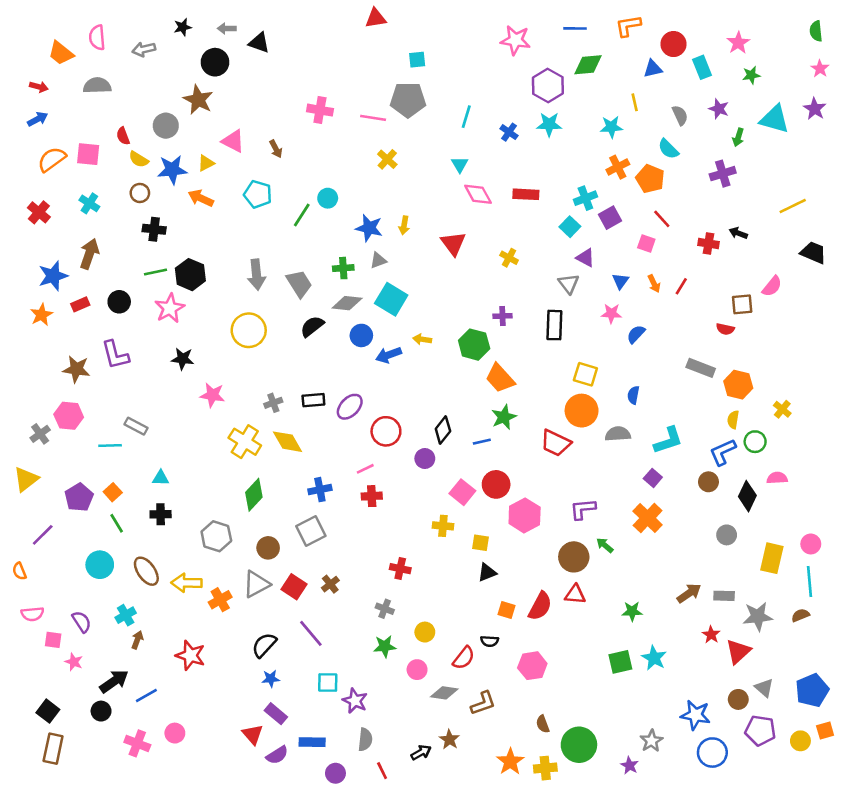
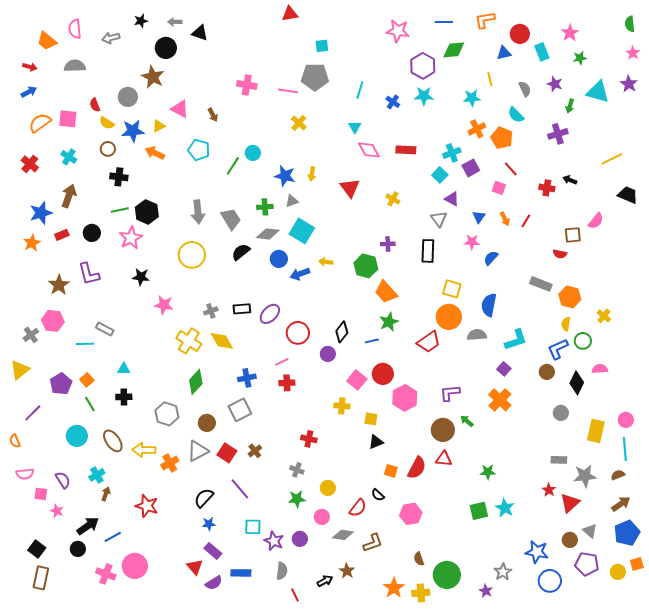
brown star: (76, 369) -> (59, 285), turned 30
blue semicircle: (633, 395) -> (489, 305), size x1.6
red trapezoid: (556, 443) -> (429, 342), turned -60
brown arrow: (689, 593) -> (621, 504), moved
black semicircle: (490, 641) -> (378, 495), turned 40
pink circle: (175, 733) -> (135, 566), size x1.6
purple circle: (335, 773) -> (300, 539), moved

